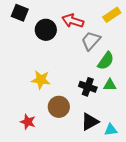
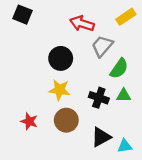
black circle: (46, 30) -> (61, 58), moved
yellow star: (41, 80) -> (60, 90), moved
red star: (28, 122) -> (29, 121), moved

